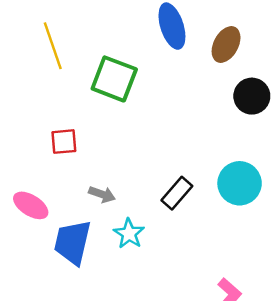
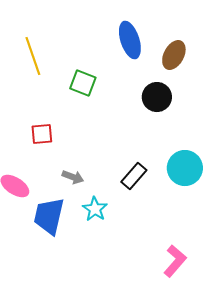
green square: (114, 79) -> (83, 83), size x0.7
black circle: (252, 96) -> (157, 97), moved

